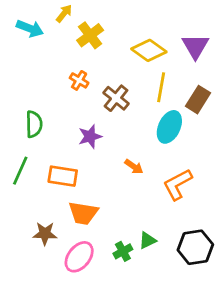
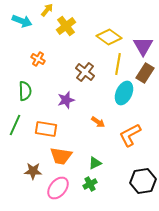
purple triangle: (195, 46) -> (143, 46), moved
orange cross: (79, 80) -> (38, 59), moved
green triangle: (147, 240) -> (95, 163), moved

